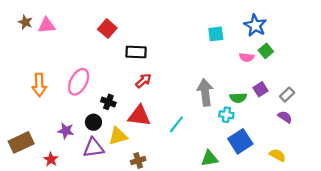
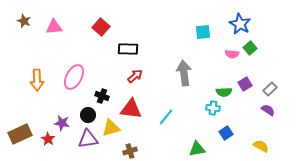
pink triangle: (47, 25) -> (54, 27), moved
gray arrow: (205, 92) -> (184, 73), moved
blue square: (240, 141) -> (226, 133), size x0.6
red star: (51, 159) -> (48, 139), moved

